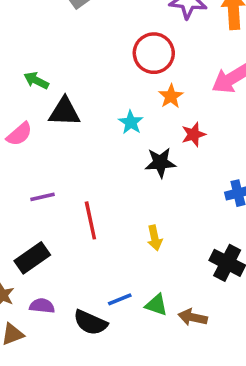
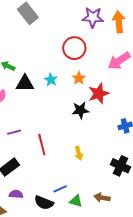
orange star: (171, 96) -> (79, 78), moved
cyan star: (131, 122) -> (51, 80), moved
red star: (193, 134) -> (99, 93), size x1.5
green triangle: (156, 305) -> (76, 201), moved

